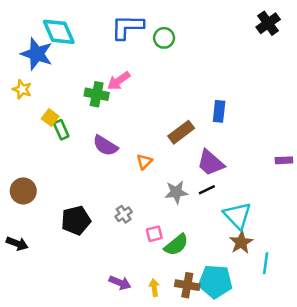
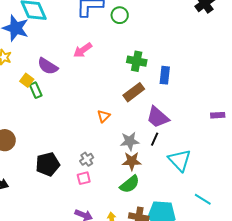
green cross: (97, 94) -> (137, 61), moved
purple semicircle: (105, 146) -> (48, 66), moved
black line: (207, 190) -> (155, 139), turned -40
pink square: (154, 234) -> (84, 178), moved
brown star: (241, 242) -> (132, 161), moved, turned 30
cyan line: (266, 263) -> (203, 199), turned -66

